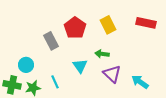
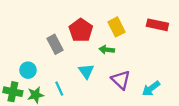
green arrow: (102, 54) -> (107, 50), moved
cyan arrow: (140, 82) -> (151, 88), turned -72

